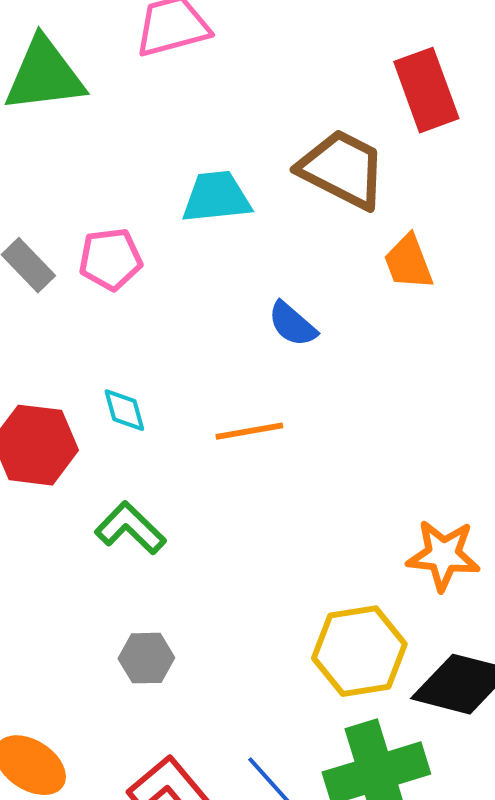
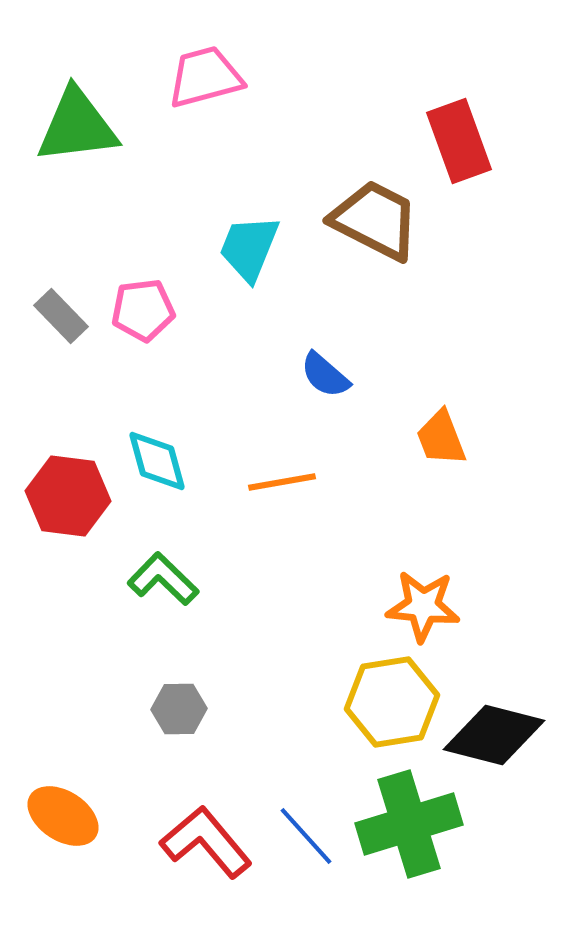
cyan trapezoid: (216, 197) -> (249, 248), turned -62
orange trapezoid: (408, 262) -> (441, 438), moved
cyan diamond: (124, 410) -> (157, 461), size x1.4
orange star: (443, 555) -> (423, 606), moved

